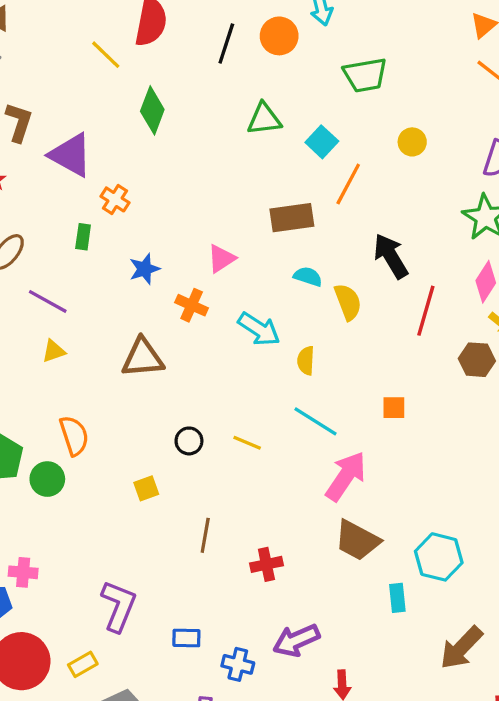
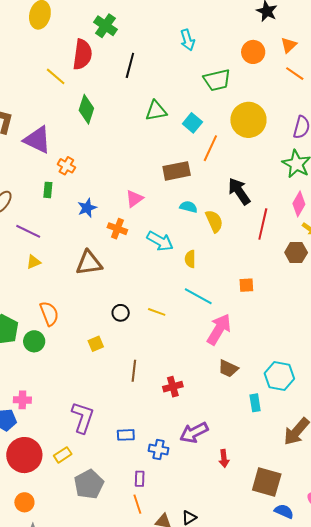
orange circle: (279, 36) -> (253, 52), moved
yellow circle: (412, 142) -> (248, 120), size x2.0
brown trapezoid: (357, 540) -> (228, 369), size x0.7

